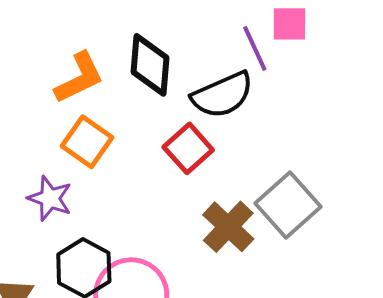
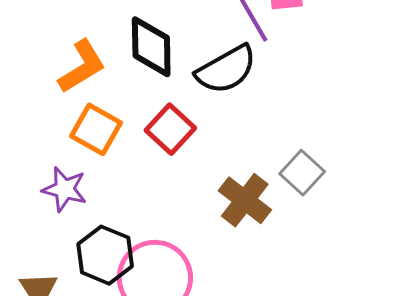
red square: (188, 148) -> (170, 129), moved
gray square: (288, 205) -> (302, 173), size x0.7

